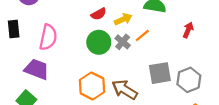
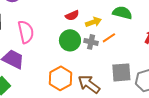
pink semicircle: (48, 37) -> (26, 32), turned -30
gray cross: (123, 42) -> (91, 42), turned -32

